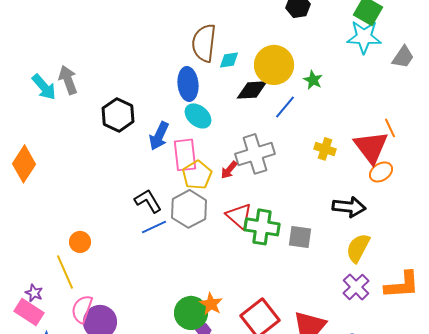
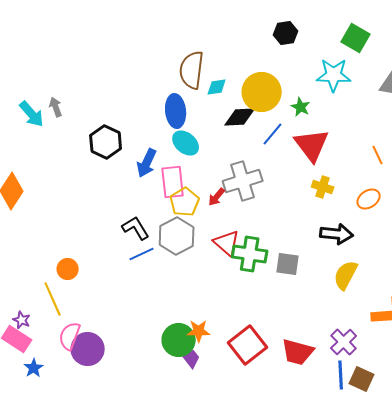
cyan star: (364, 37) -> (334, 75), moved
gray arrow: (68, 80) -> (56, 107), size x0.7
red triangle: (371, 147) -> (312, 145), moved
yellow cross: (325, 149) -> (323, 187), moved
purple cross: (356, 287) -> (344, 342), moved
orange star: (211, 304) -> (199, 331), turned -30

